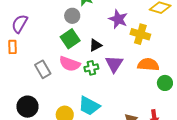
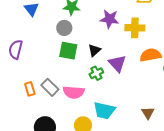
green square: (70, 39) -> (68, 51), turned -30
orange rectangle: (12, 47) -> (30, 89), moved
pink semicircle: (70, 64) -> (74, 92), moved

